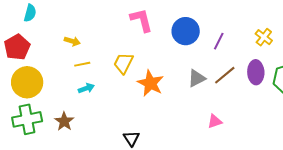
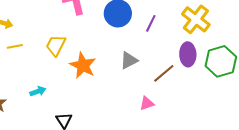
yellow cross: (264, 37) -> (196, 19), size x1.6
brown line: (225, 75) -> (164, 73), moved
cyan arrow: (86, 88) -> (38, 91), moved

